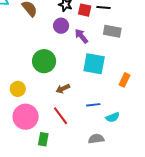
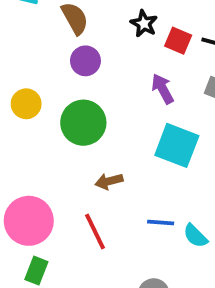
purple circle: (61, 26) -> (85, 61), moved
yellow circle: (18, 89) -> (26, 104), moved
cyan semicircle: (113, 117) -> (195, 236), moved, turned 56
green rectangle: (43, 139) -> (36, 271), moved

